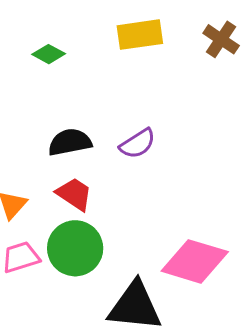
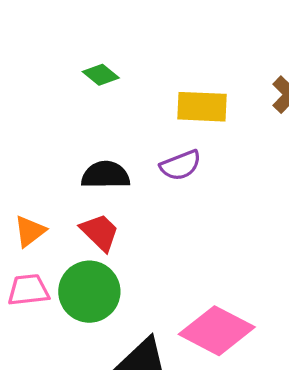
yellow rectangle: (140, 35) -> (202, 107), moved
purple semicircle: (138, 144) -> (181, 165), moved

